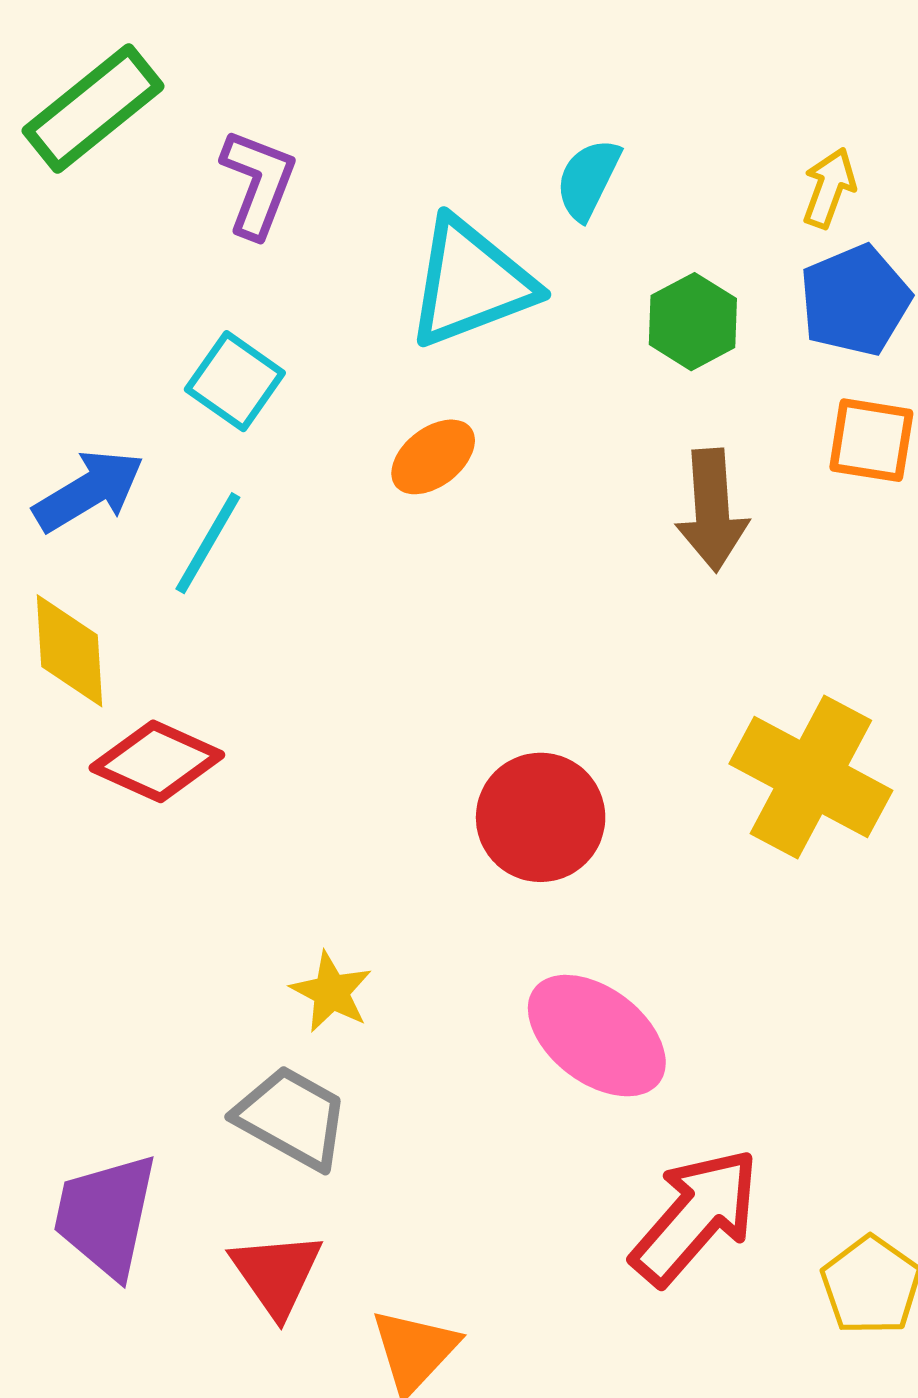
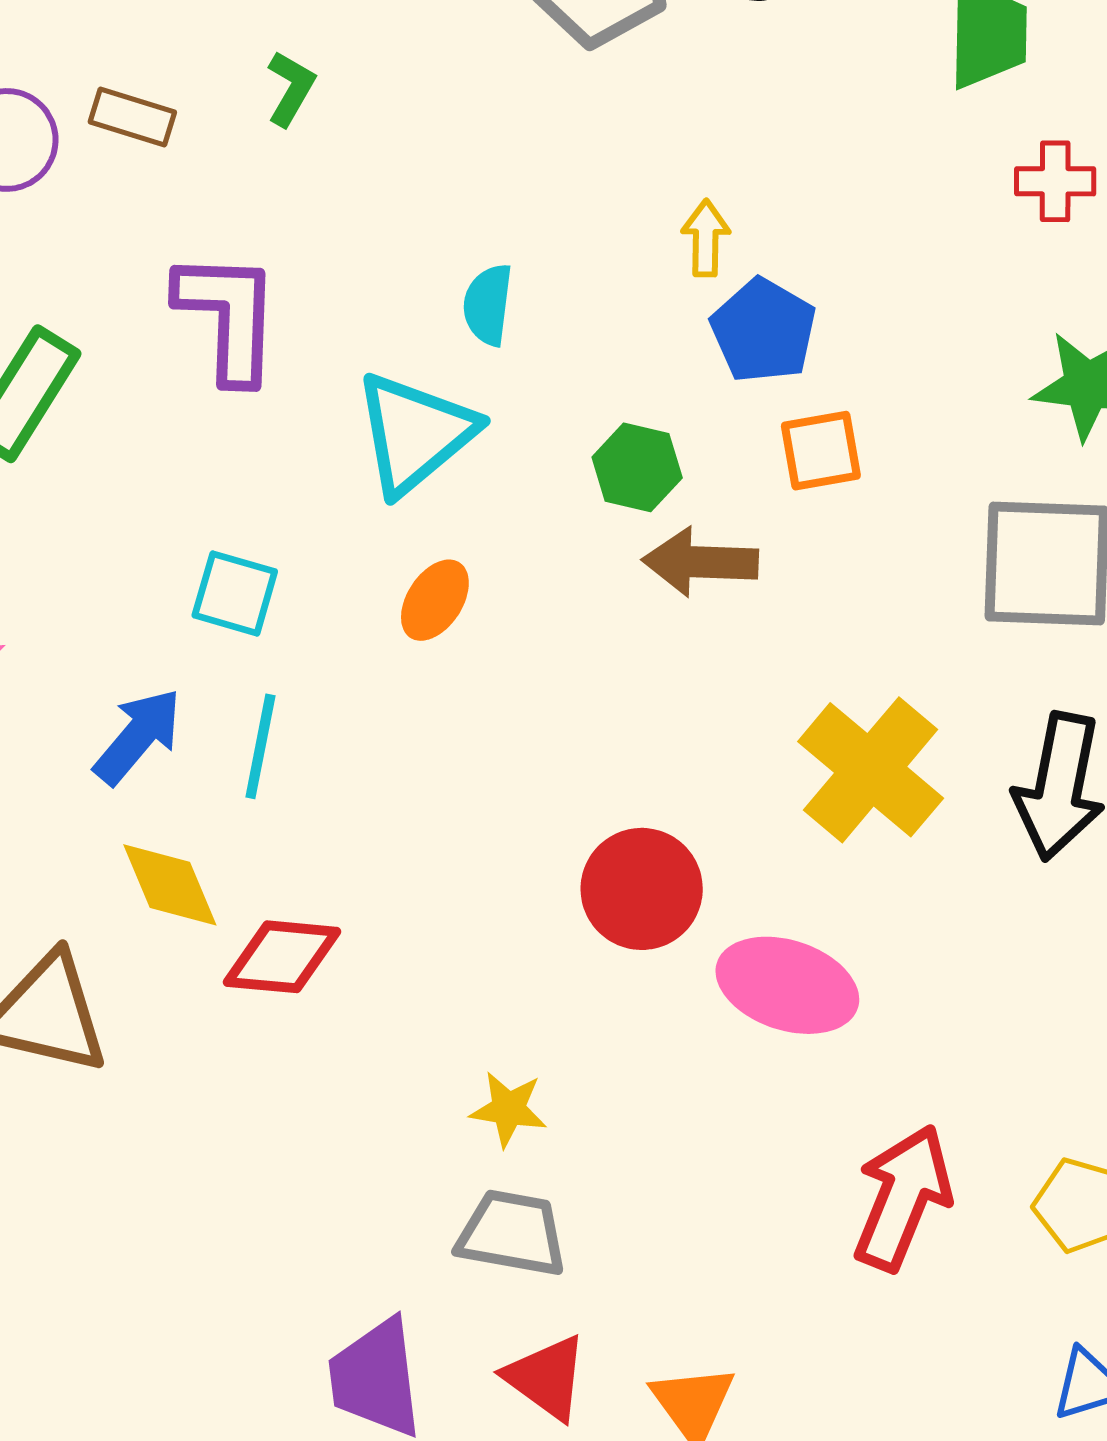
purple L-shape: (258, 183) -> (228, 317), moved, size x1.4
green hexagon: (693, 322) -> (637, 467), moved
brown arrow: (712, 510) -> (700, 562), turned 115
yellow cross: (811, 777) -> (871, 770), turned 31
pink ellipse: (597, 1036) -> (787, 985), moved

